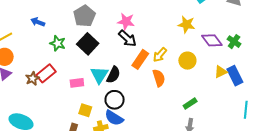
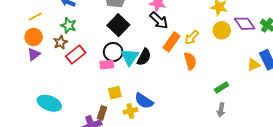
green star: (58, 43) -> (68, 25), moved
yellow circle: (187, 61) -> (222, 30), moved
yellow triangle: (221, 72) -> (254, 65), moved
brown star: (32, 79) -> (60, 42), moved
black circle: (115, 100) -> (113, 52), moved
yellow square: (85, 110) -> (115, 93), turned -32

